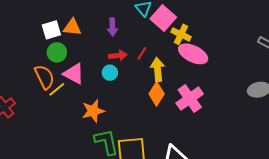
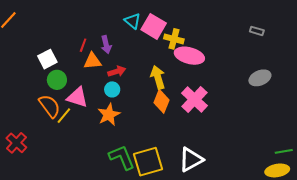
orange triangle: (72, 27) -> (92, 61), moved
red line: (142, 53) -> (83, 45), moved
orange star: (93, 111) -> (109, 115), moved

